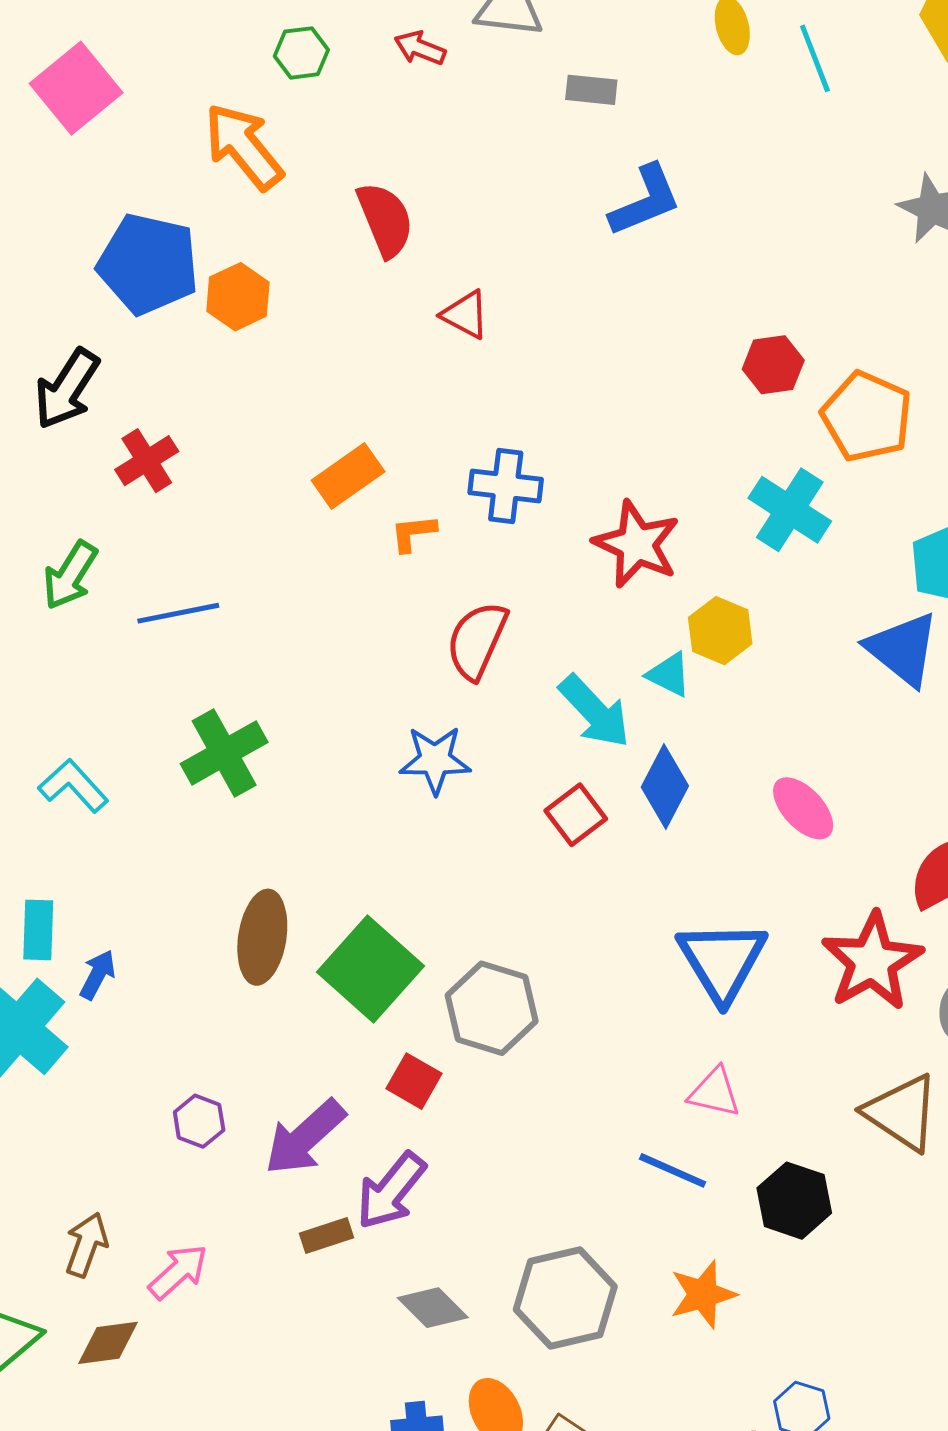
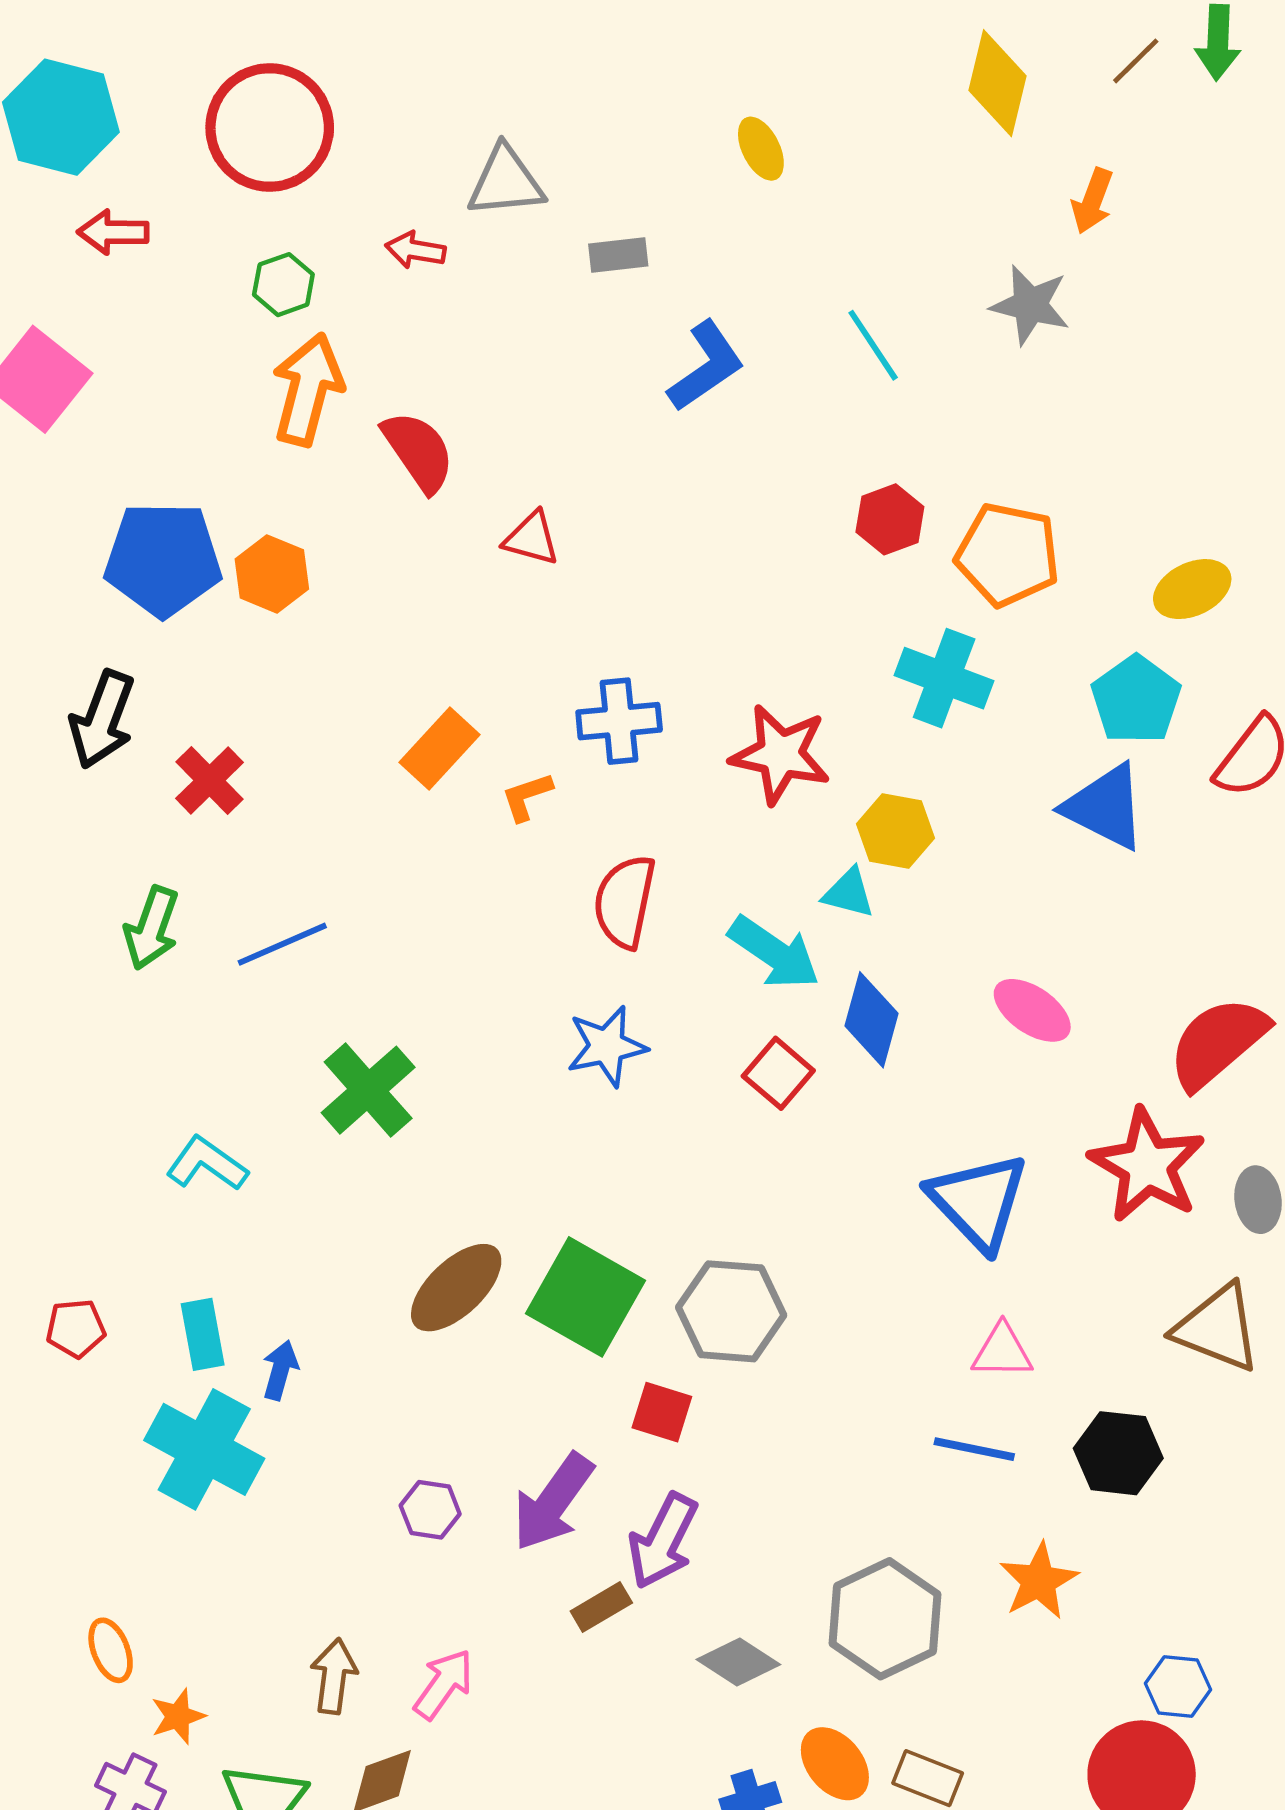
cyan line: (815, 58) -> (873, 345), moved
orange arrow: (244, 146) -> (308, 389), moved, turned 66
brown ellipse: (262, 937) -> (456, 1288), turned 50

